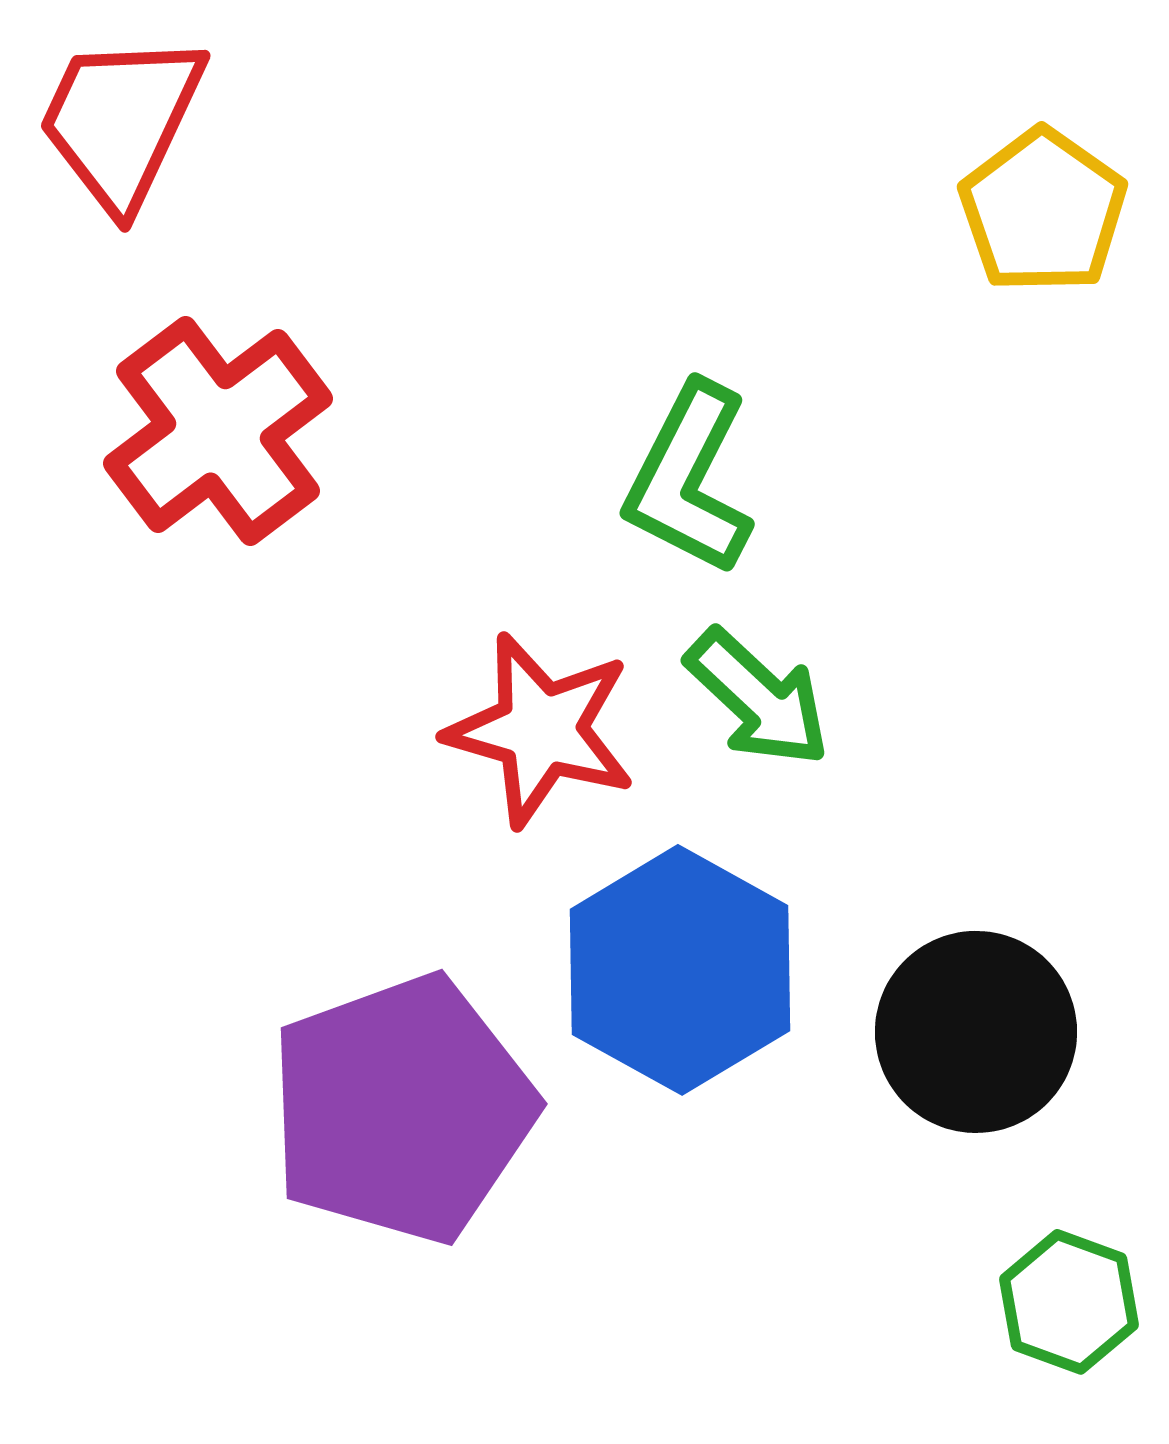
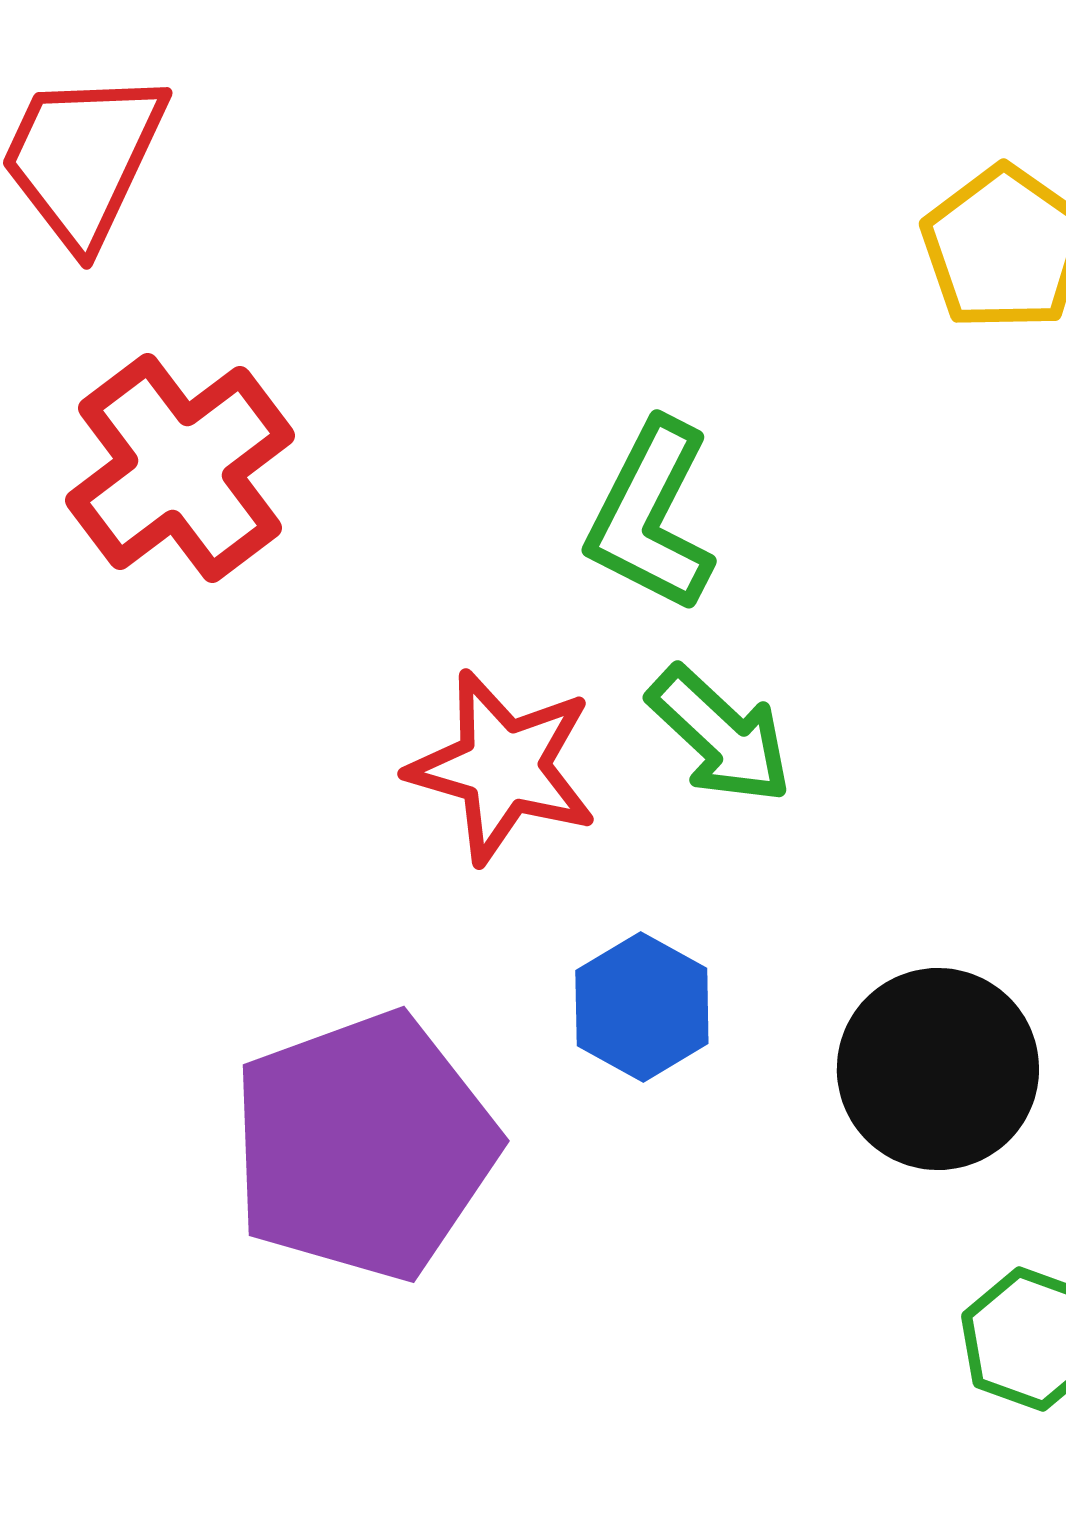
blue hexagon: (680, 970) -> (642, 1007), size x0.6

